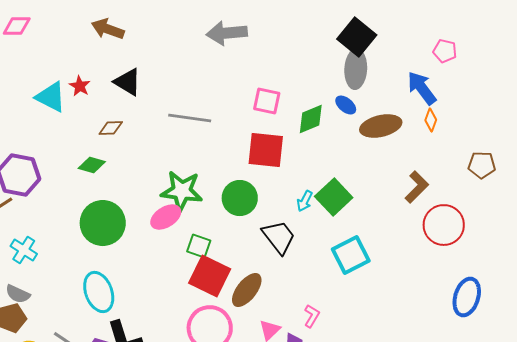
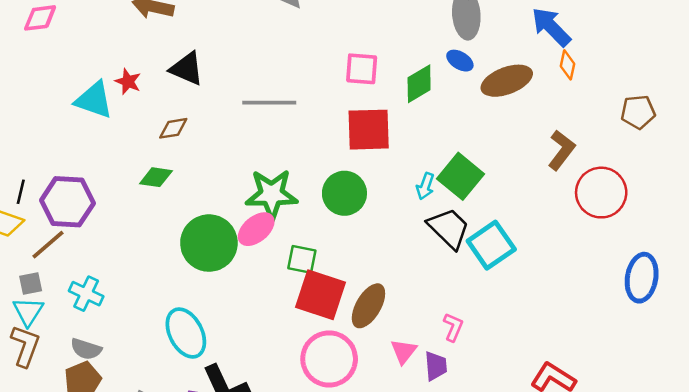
green circle: (103, 223) -> (209, 243), moved
black trapezoid: (279, 237) -> (449, 228), moved

